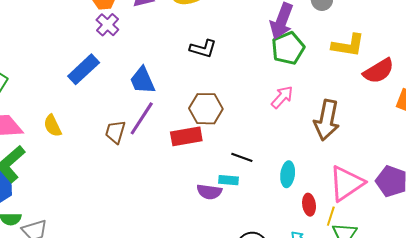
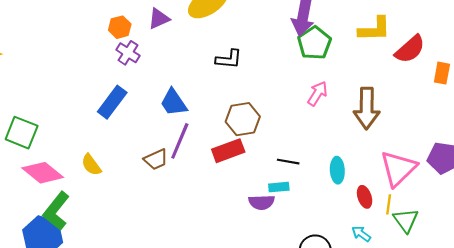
brown trapezoid: (115, 132) -> (156, 159), turned -120

